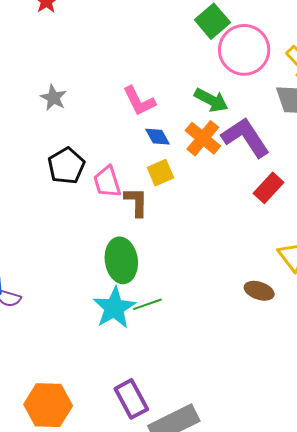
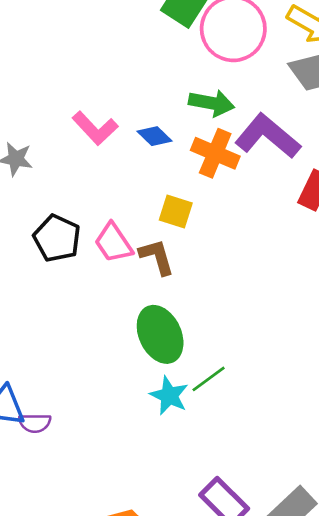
pink L-shape: (139, 101) -> (95, 128), moved
blue diamond: (157, 137) -> (155, 136), moved
yellow square: (160, 173) -> (176, 212), turned -32
cyan star: (114, 308) -> (169, 396), size x0.7

